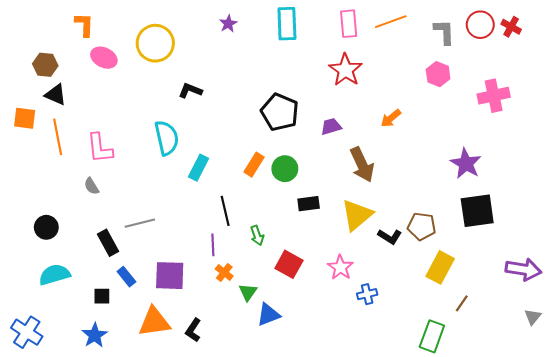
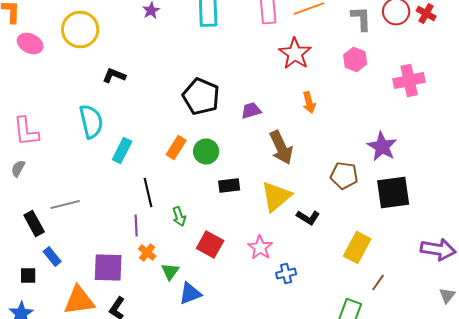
red star: (346, 70) -> (295, 54), moved
orange arrow: (391, 118) -> (309, 102), turned -65
gray semicircle: (92, 186) -> (18, 168), turned 60
brown pentagon: (422, 226) -> (344, 176), moved
purple square: (170, 276) -> (108, 268), moved

